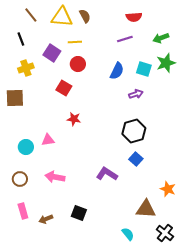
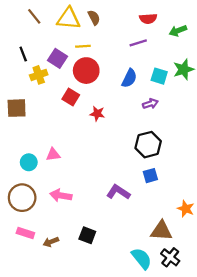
green arrow: (161, 38) -> (178, 31), moved
black line: (21, 39) -> (23, 54), moved
red circle: (78, 64) -> (86, 71), size x1.5
yellow cross: (26, 68) -> (39, 75), moved
red star: (74, 119) -> (97, 114), moved
blue square: (136, 159) -> (150, 176), turned 32
brown circle: (20, 179) -> (22, 198), size x1.6
pink rectangle: (23, 211) -> (25, 233), turned -56
black cross: (165, 233) -> (170, 257), moved
cyan semicircle: (128, 234) -> (141, 258), size x1.5

